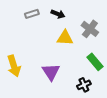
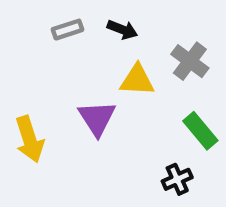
purple triangle: (51, 72) -> (97, 118), moved

